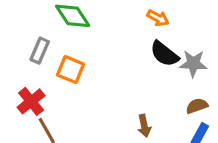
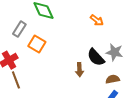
black semicircle: (164, 54) -> (96, 57), moved
brown arrow: (144, 126) -> (79, 70), moved

